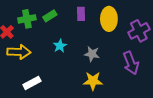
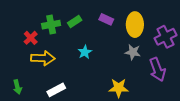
purple rectangle: (81, 14) -> (106, 19), turned -64
gray star: (92, 54) -> (133, 52), moved

